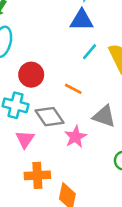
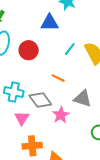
blue triangle: (82, 20) -> (50, 23), moved
red circle: (31, 75) -> (29, 50), moved

